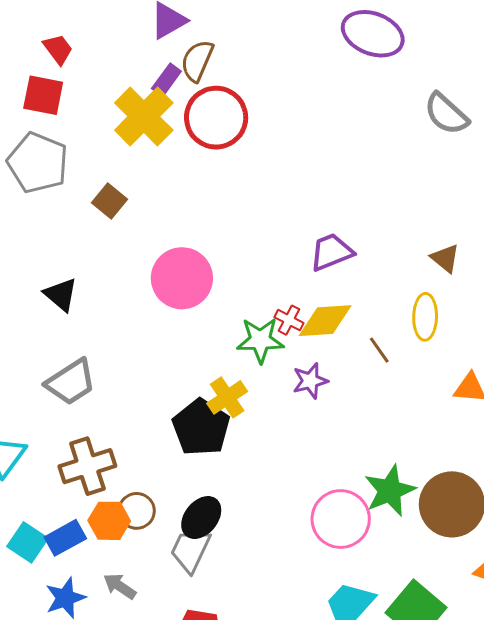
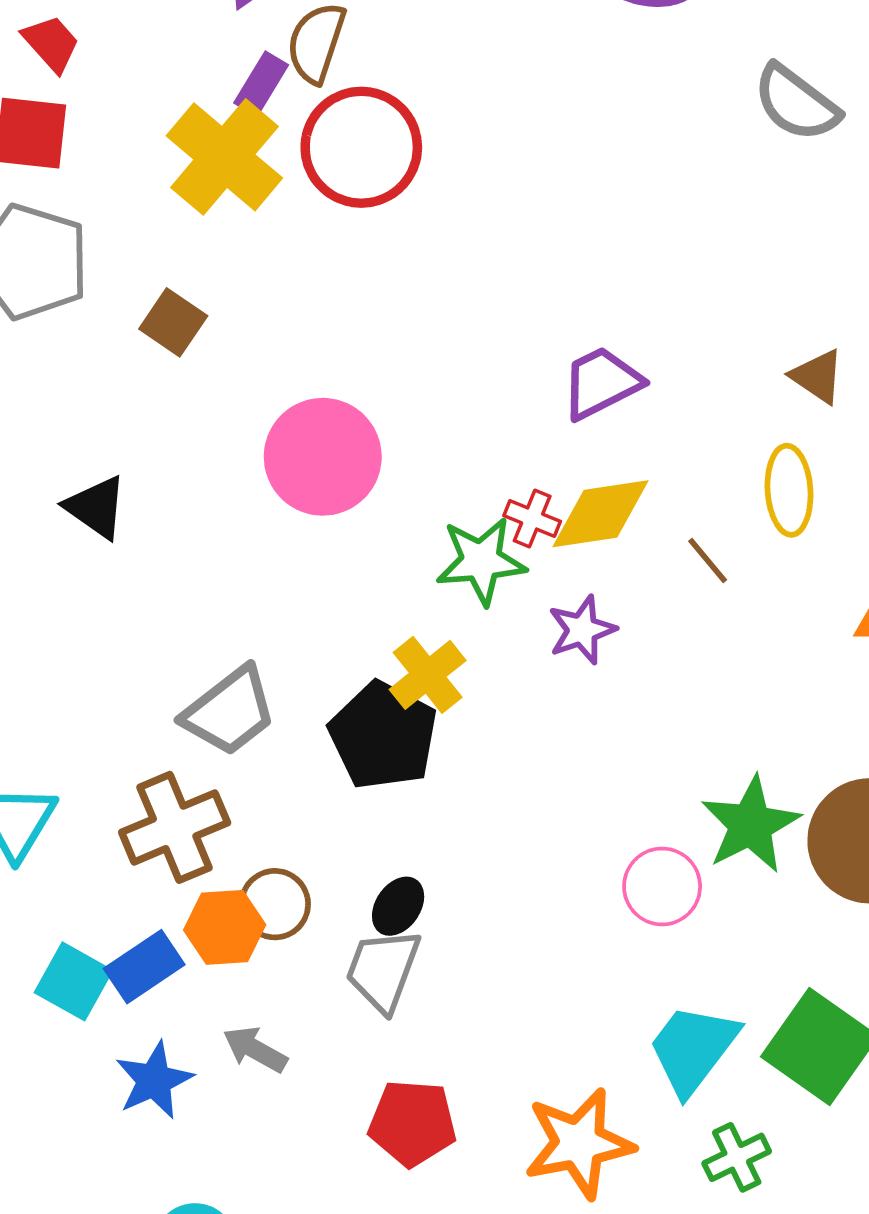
gray trapezoid: (71, 382) -> (230, 711), moved
black ellipse: (201, 518) -> (398, 906), size x0.7
pink circle: (341, 519) -> (662, 886), size x0.7

